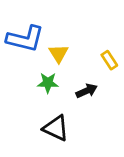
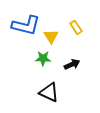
yellow rectangle: (109, 60) -> (76, 27), moved

